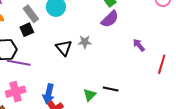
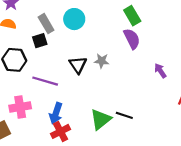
purple semicircle: (110, 19) -> (132, 39), turned -78
purple line: (19, 63) -> (45, 81), moved
green triangle: (90, 95) -> (101, 119), size x1.5

